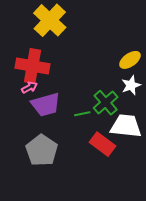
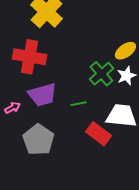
pink arrow: (29, 87) -> (12, 108), moved
green cross: (106, 103) -> (101, 74), moved

